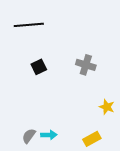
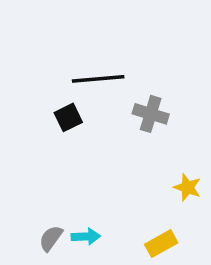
black line: (29, 25) -> (98, 79), moved

